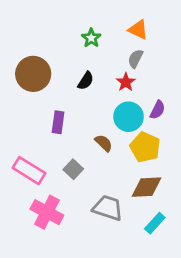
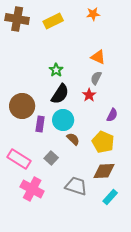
green star: (91, 38) -> (56, 70), moved
brown circle: (33, 74) -> (22, 106), moved
black semicircle: (86, 81) -> (60, 94), size x1.5
cyan circle: (129, 117) -> (63, 120), moved

